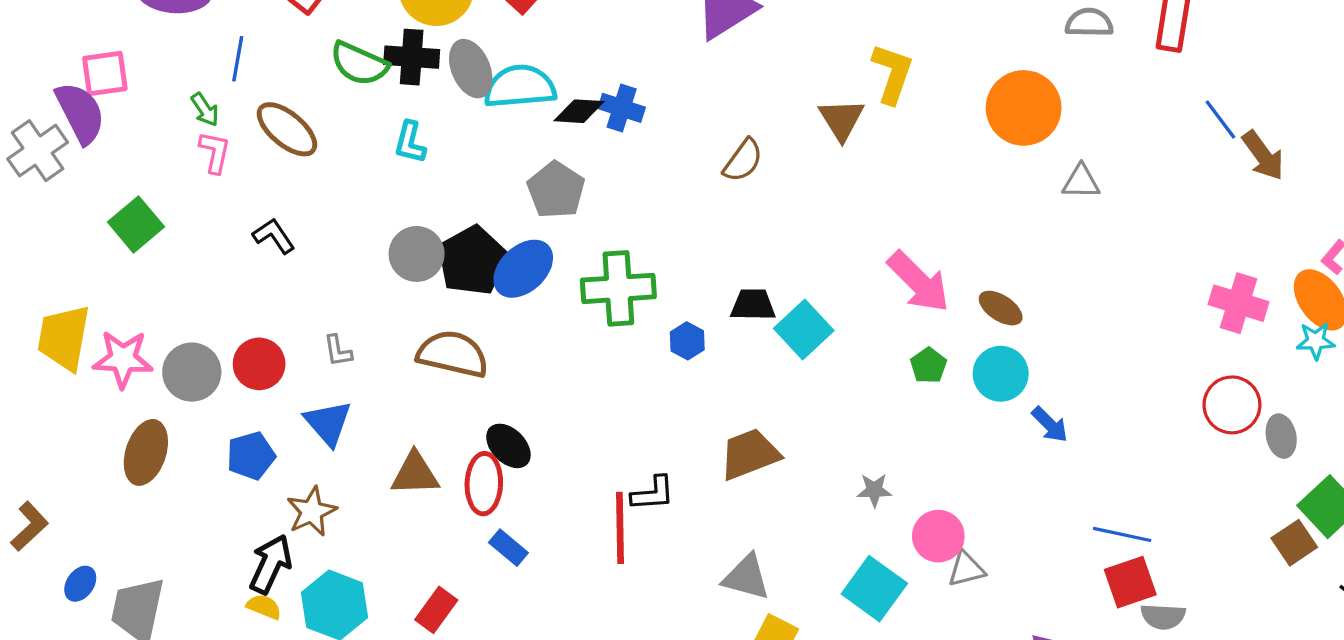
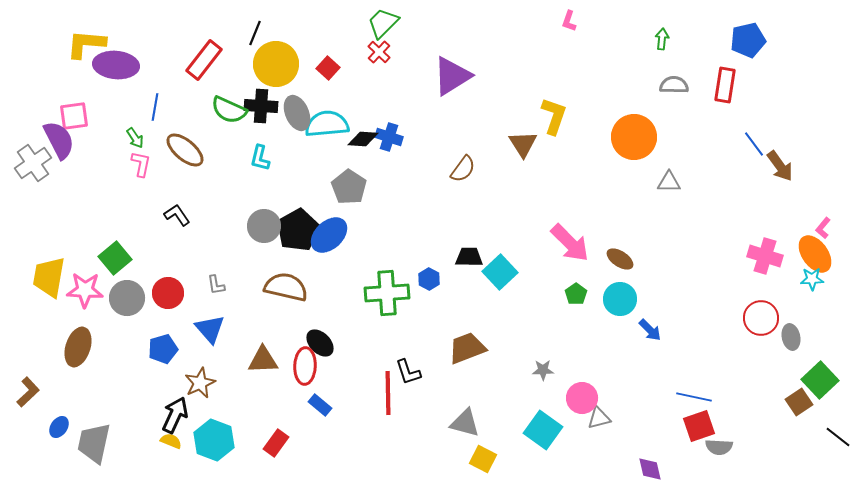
green square: (136, 224) -> (115, 258), moved
green cross: (618, 288) -> (387, 293), moved
brown ellipse: (146, 452) -> (78, 347), moved
black L-shape: (653, 493) -> (408, 372), turned 76

